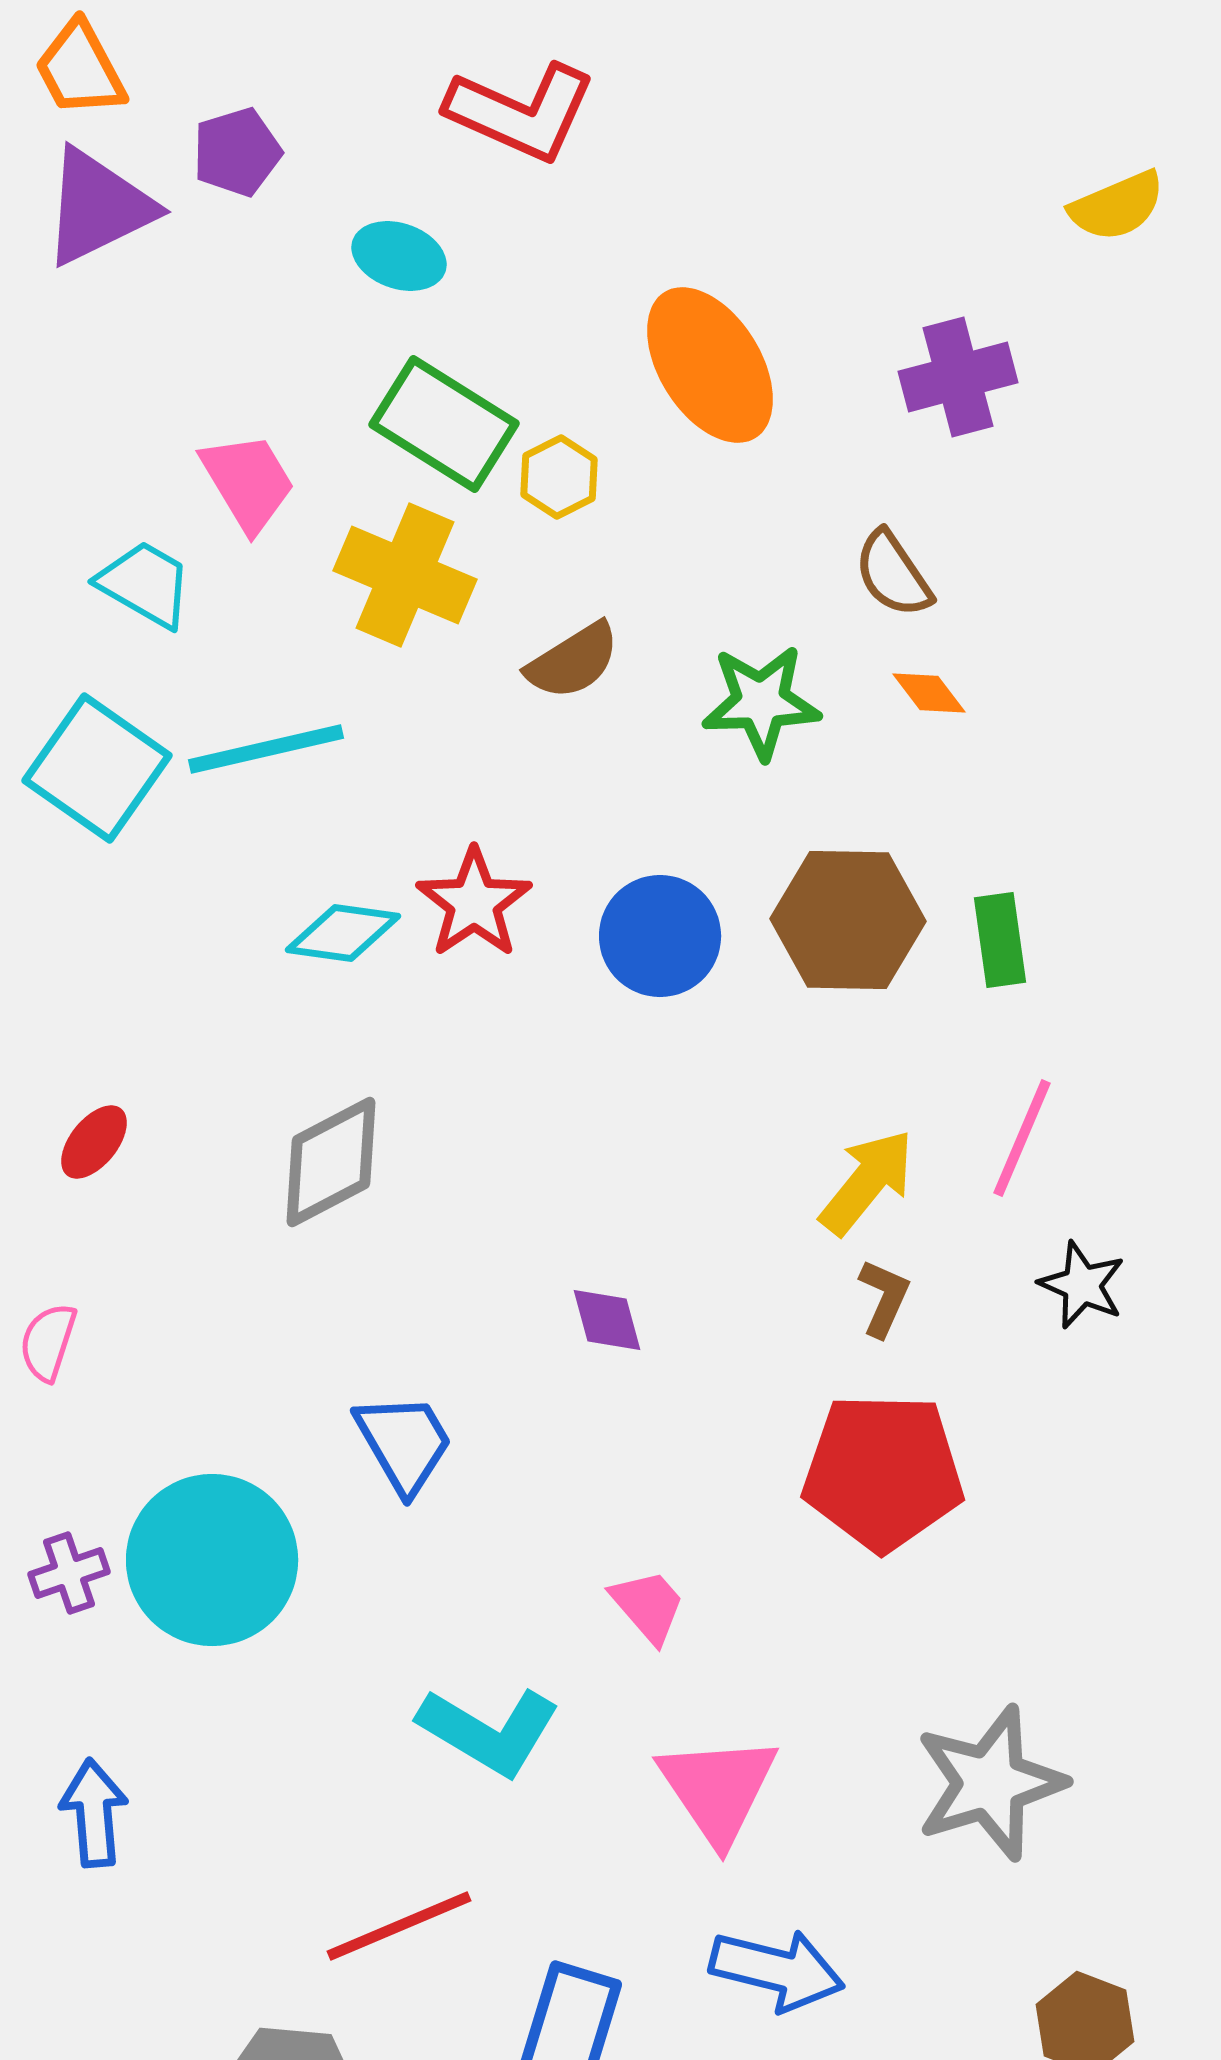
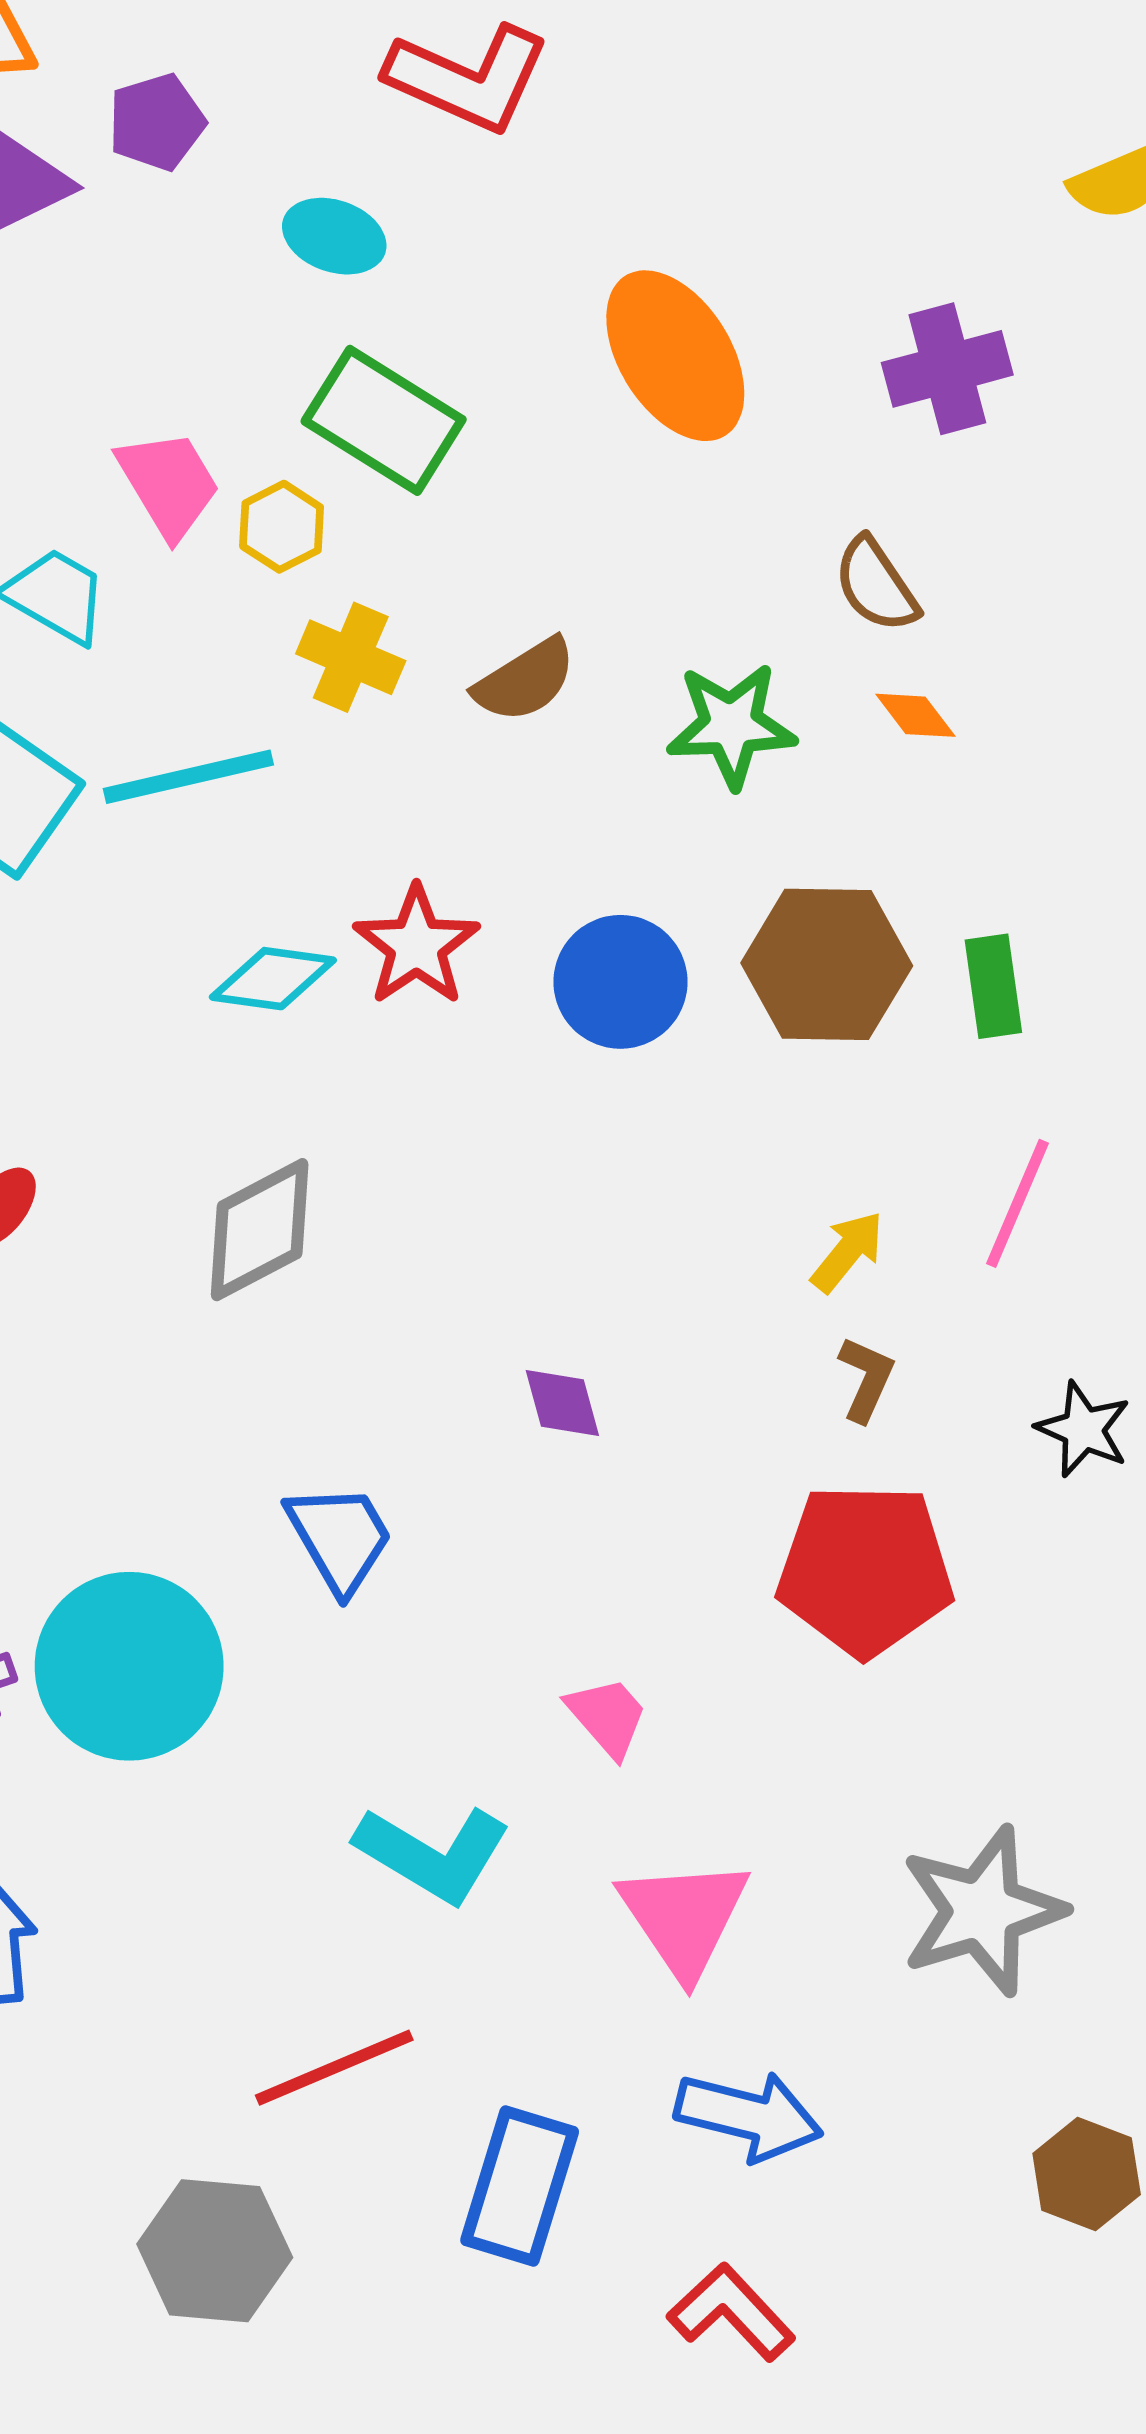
yellow hexagon: (559, 477) -> (282, 527), moved
yellow cross: (405, 575) -> (351, 657), moved, size x0.7
yellow arrow: (867, 1182) -> (847, 1252), size x0.7
black star: (1082, 1285) -> (1083, 1429), moved

